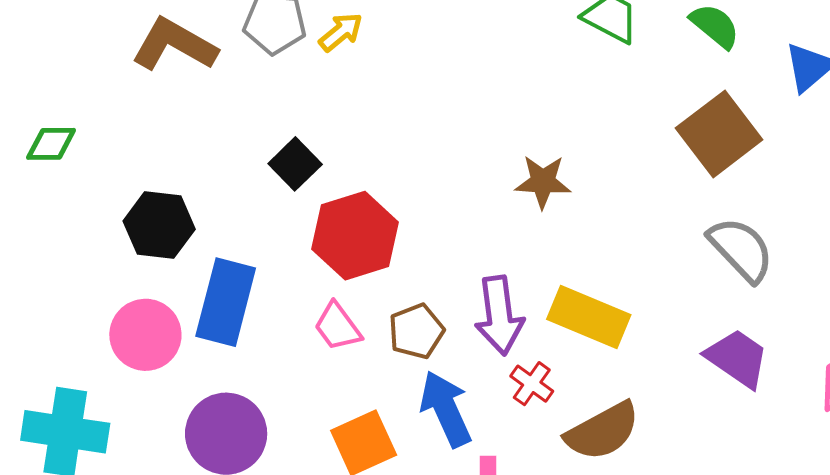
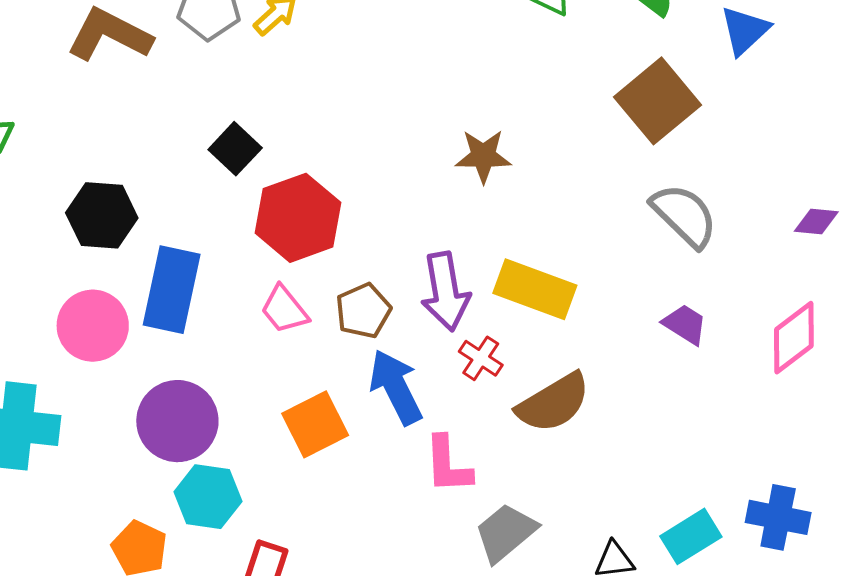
purple trapezoid: (737, 358) -> (685, 324), size x0.7

